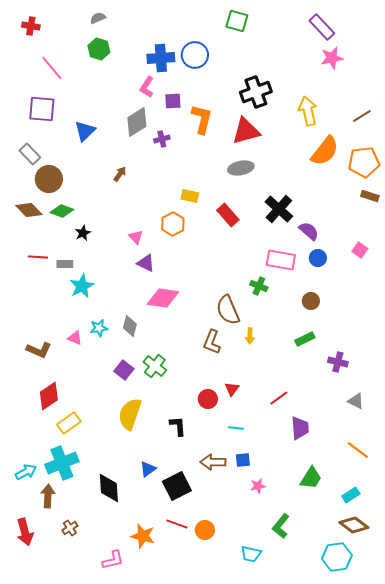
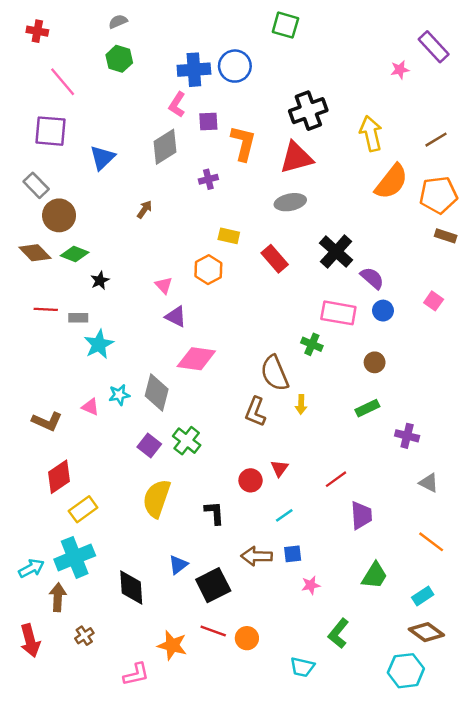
purple rectangle: (322, 27) -> (434, 47), moved
pink star: (332, 58) -> (400, 70), size x0.7
purple cross: (162, 139) -> (208, 179), moved
gray diamond: (130, 326) -> (157, 392), size x1.4
cyan line: (236, 428) -> (284, 515), turned -42

